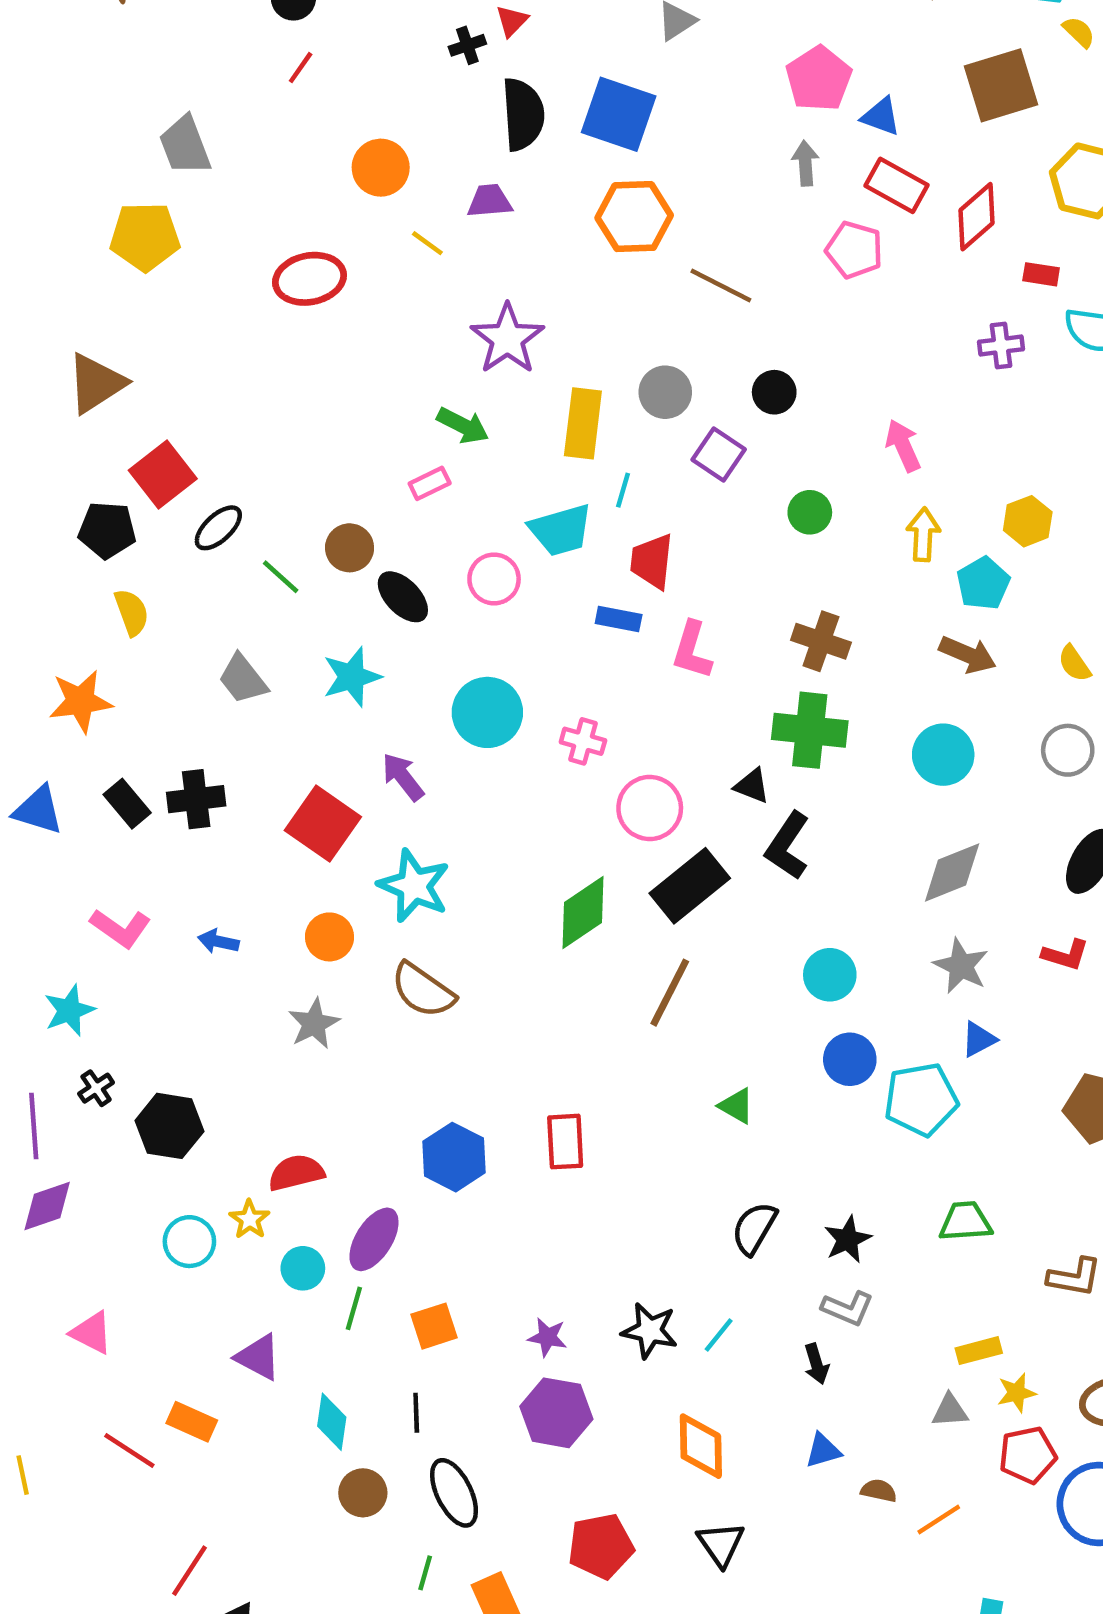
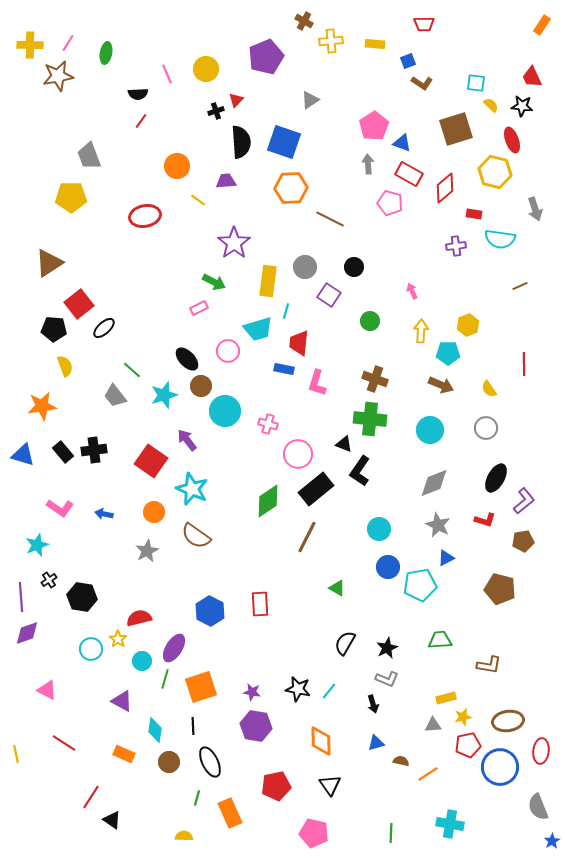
pink arrow: (903, 446) -> (412, 291), size x0.7
brown circle: (350, 548) -> (201, 386), moved
green line: (281, 577) -> (132, 370), moved
cyan pentagon: (983, 583) -> (448, 353), turned 30
orange square: (434, 1326) -> (201, 687), size x1.5
orange rectangle: (192, 1422) -> (124, 754), moved

